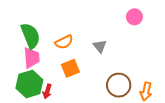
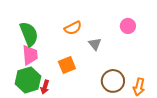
pink circle: (134, 17) -> (128, 26), moved
orange semicircle: (64, 42) -> (73, 28), moved

